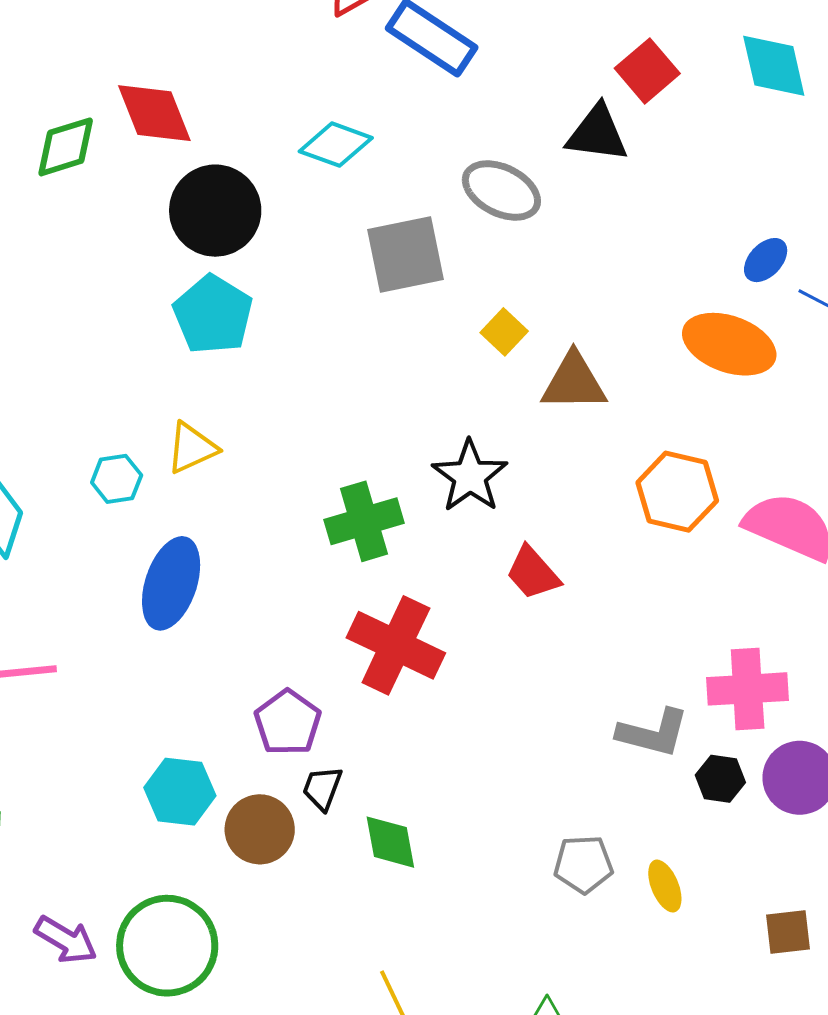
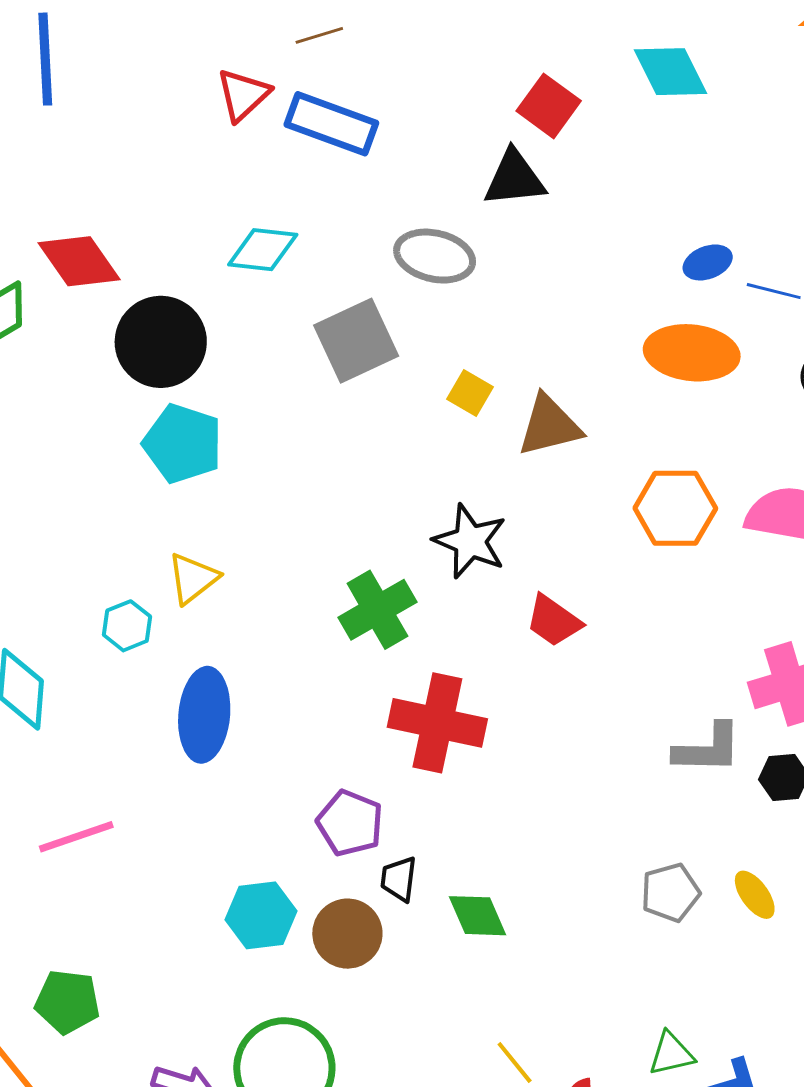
blue ellipse: (766, 260) -> (708, 262), turned 39

